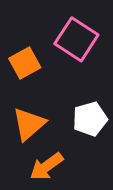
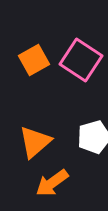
orange square: (25, 63) -> (34, 60), moved

